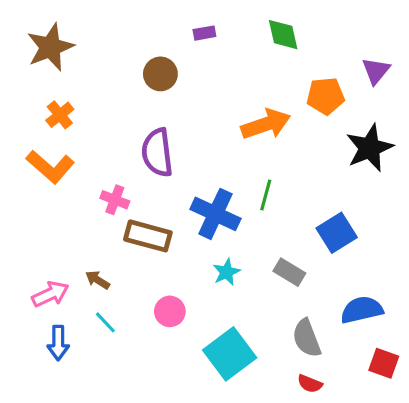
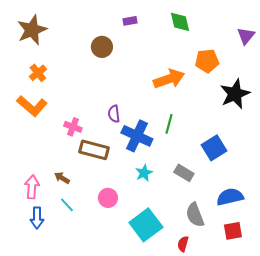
purple triangle: (376, 71) -> (246, 36), moved
purple semicircle: (157, 153) -> (114, 114), moved, size x0.6
pink arrow: (50, 294) -> (32, 187), turned -60
red square: (384, 363) -> (233, 231), moved, turned -30
red semicircle: (310, 384) -> (183, 244), moved, turned 84

